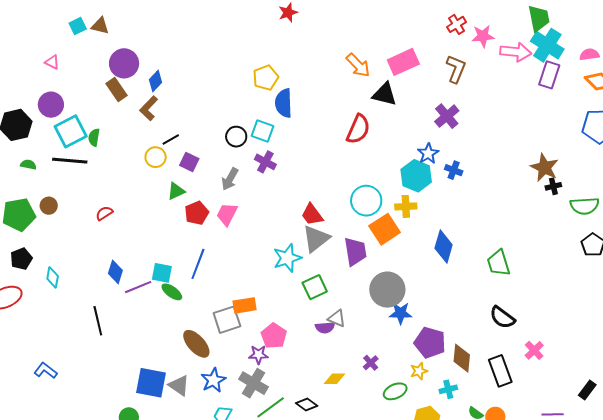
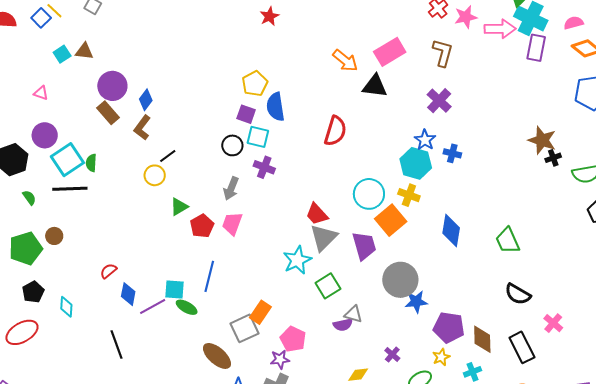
red semicircle: (358, 129) -> (335, 131), moved
purple square: (189, 162) -> (246, 114), moved
green semicircle: (28, 165) -> (29, 198), turned 49
yellow cross: (406, 206) -> (409, 195), turned 30
red semicircle: (104, 213) -> (108, 271), moved
orange rectangle: (245, 305) -> (260, 312), turned -40

